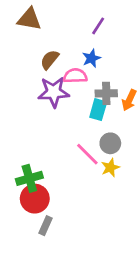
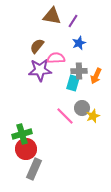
brown triangle: (29, 19) -> (52, 16), moved
blue star: (91, 58) -> (79, 43), moved
yellow star: (110, 168) -> (93, 116), moved
gray rectangle: (46, 226) -> (34, 169), size x1.5

